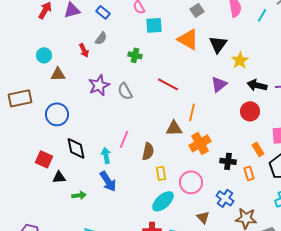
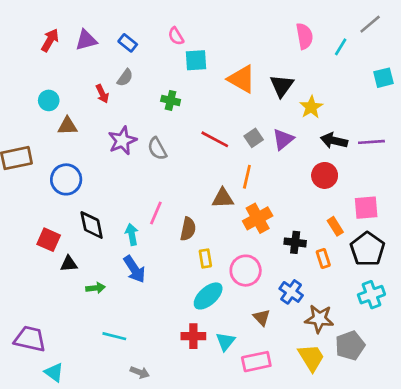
gray square: (197, 10) -> (254, 138), moved

